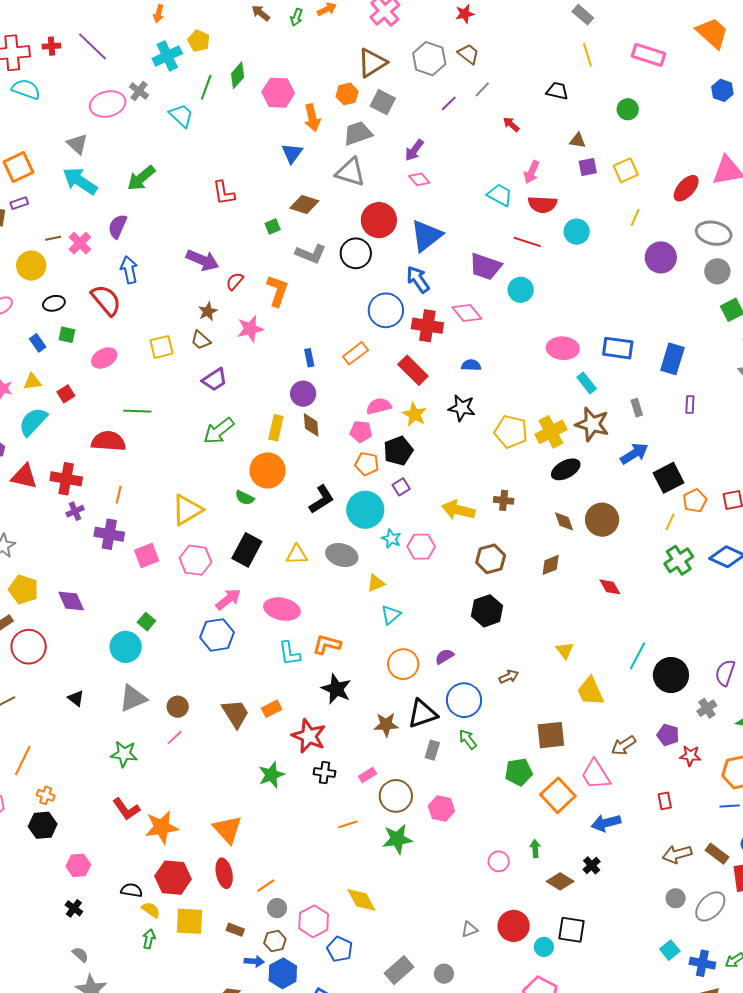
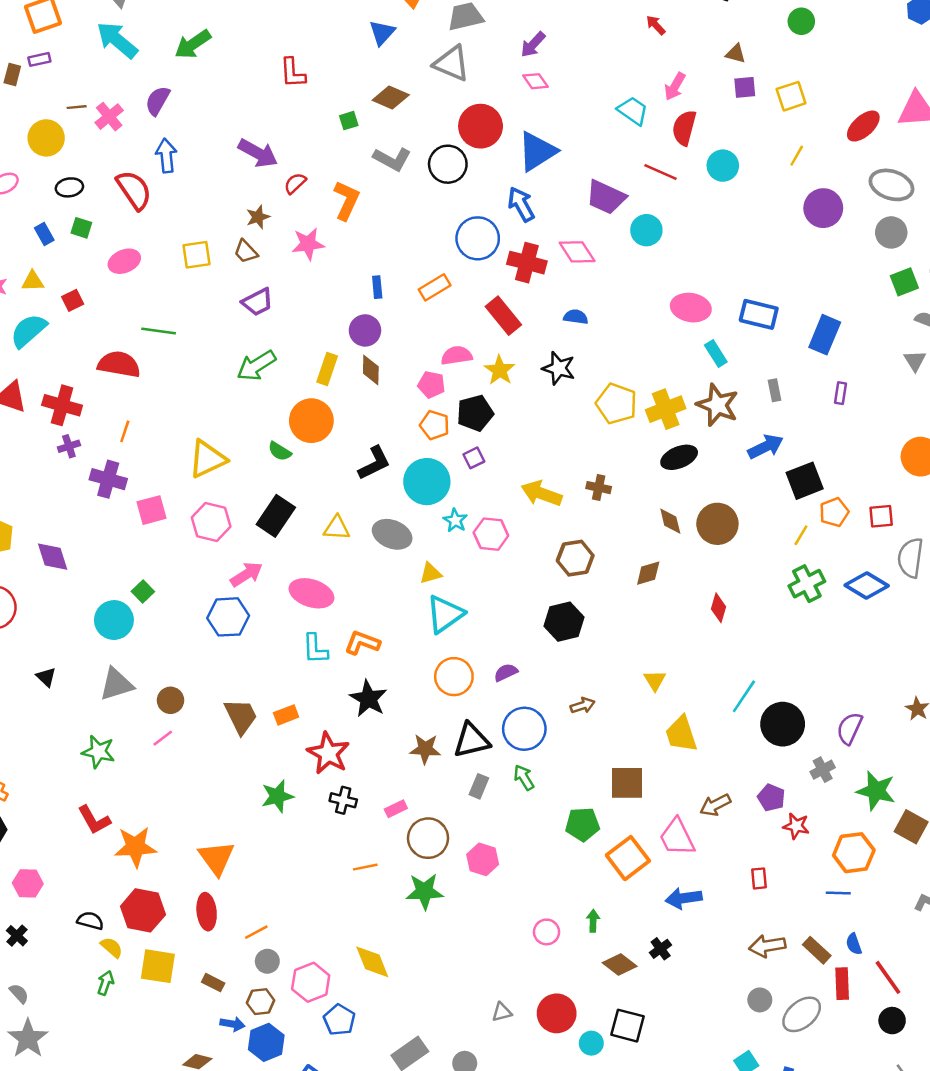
red semicircle: (542, 204) -> (684, 128), turned 96
red diamond: (610, 587) -> (718, 608), turned 40
cyan triangle: (391, 615) -> (445, 614), size x1.6

